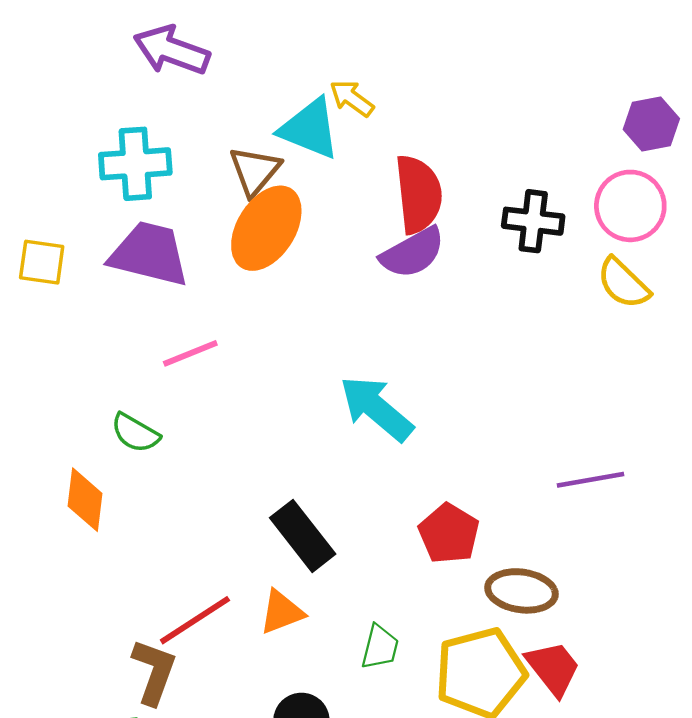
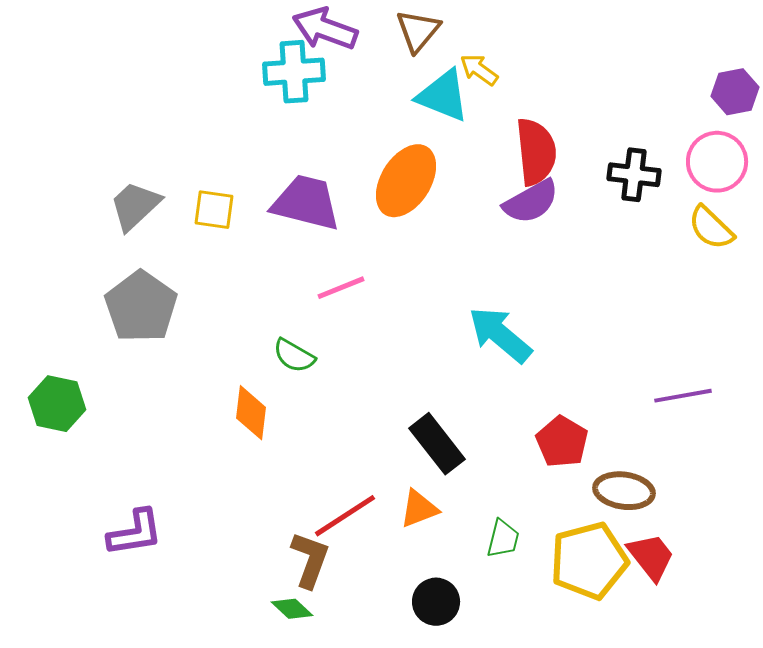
cyan cross: (135, 164) -> (294, 72), moved
brown triangle: (255, 171) -> (418, 31), moved

